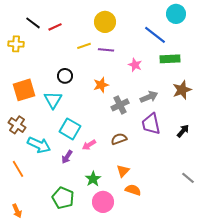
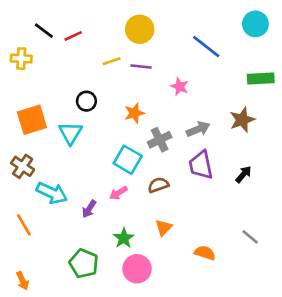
cyan circle: (176, 14) -> (255, 24), moved
green rectangle: (170, 59) -> (261, 79), moved
cyan square: (70, 129) -> (128, 160), moved
orange semicircle: (133, 190) -> (205, 253), moved

